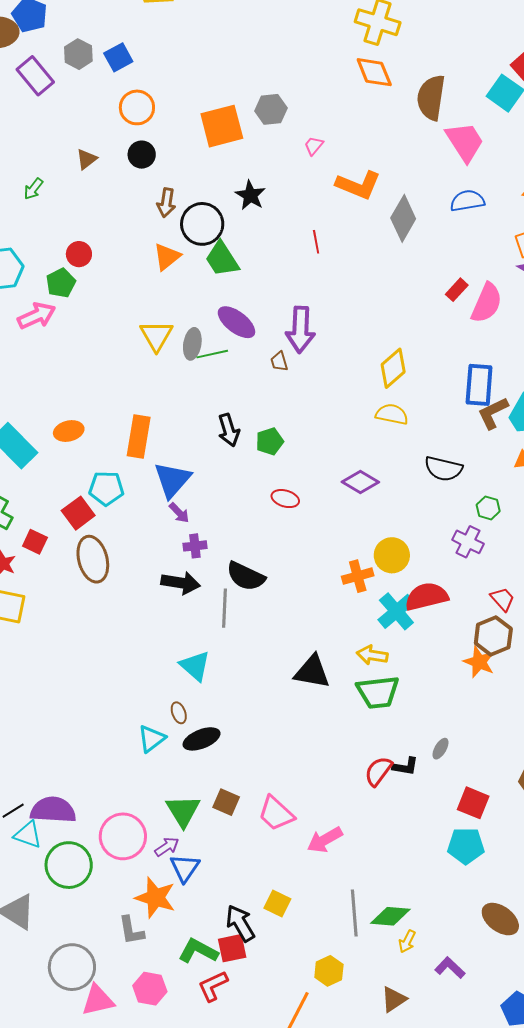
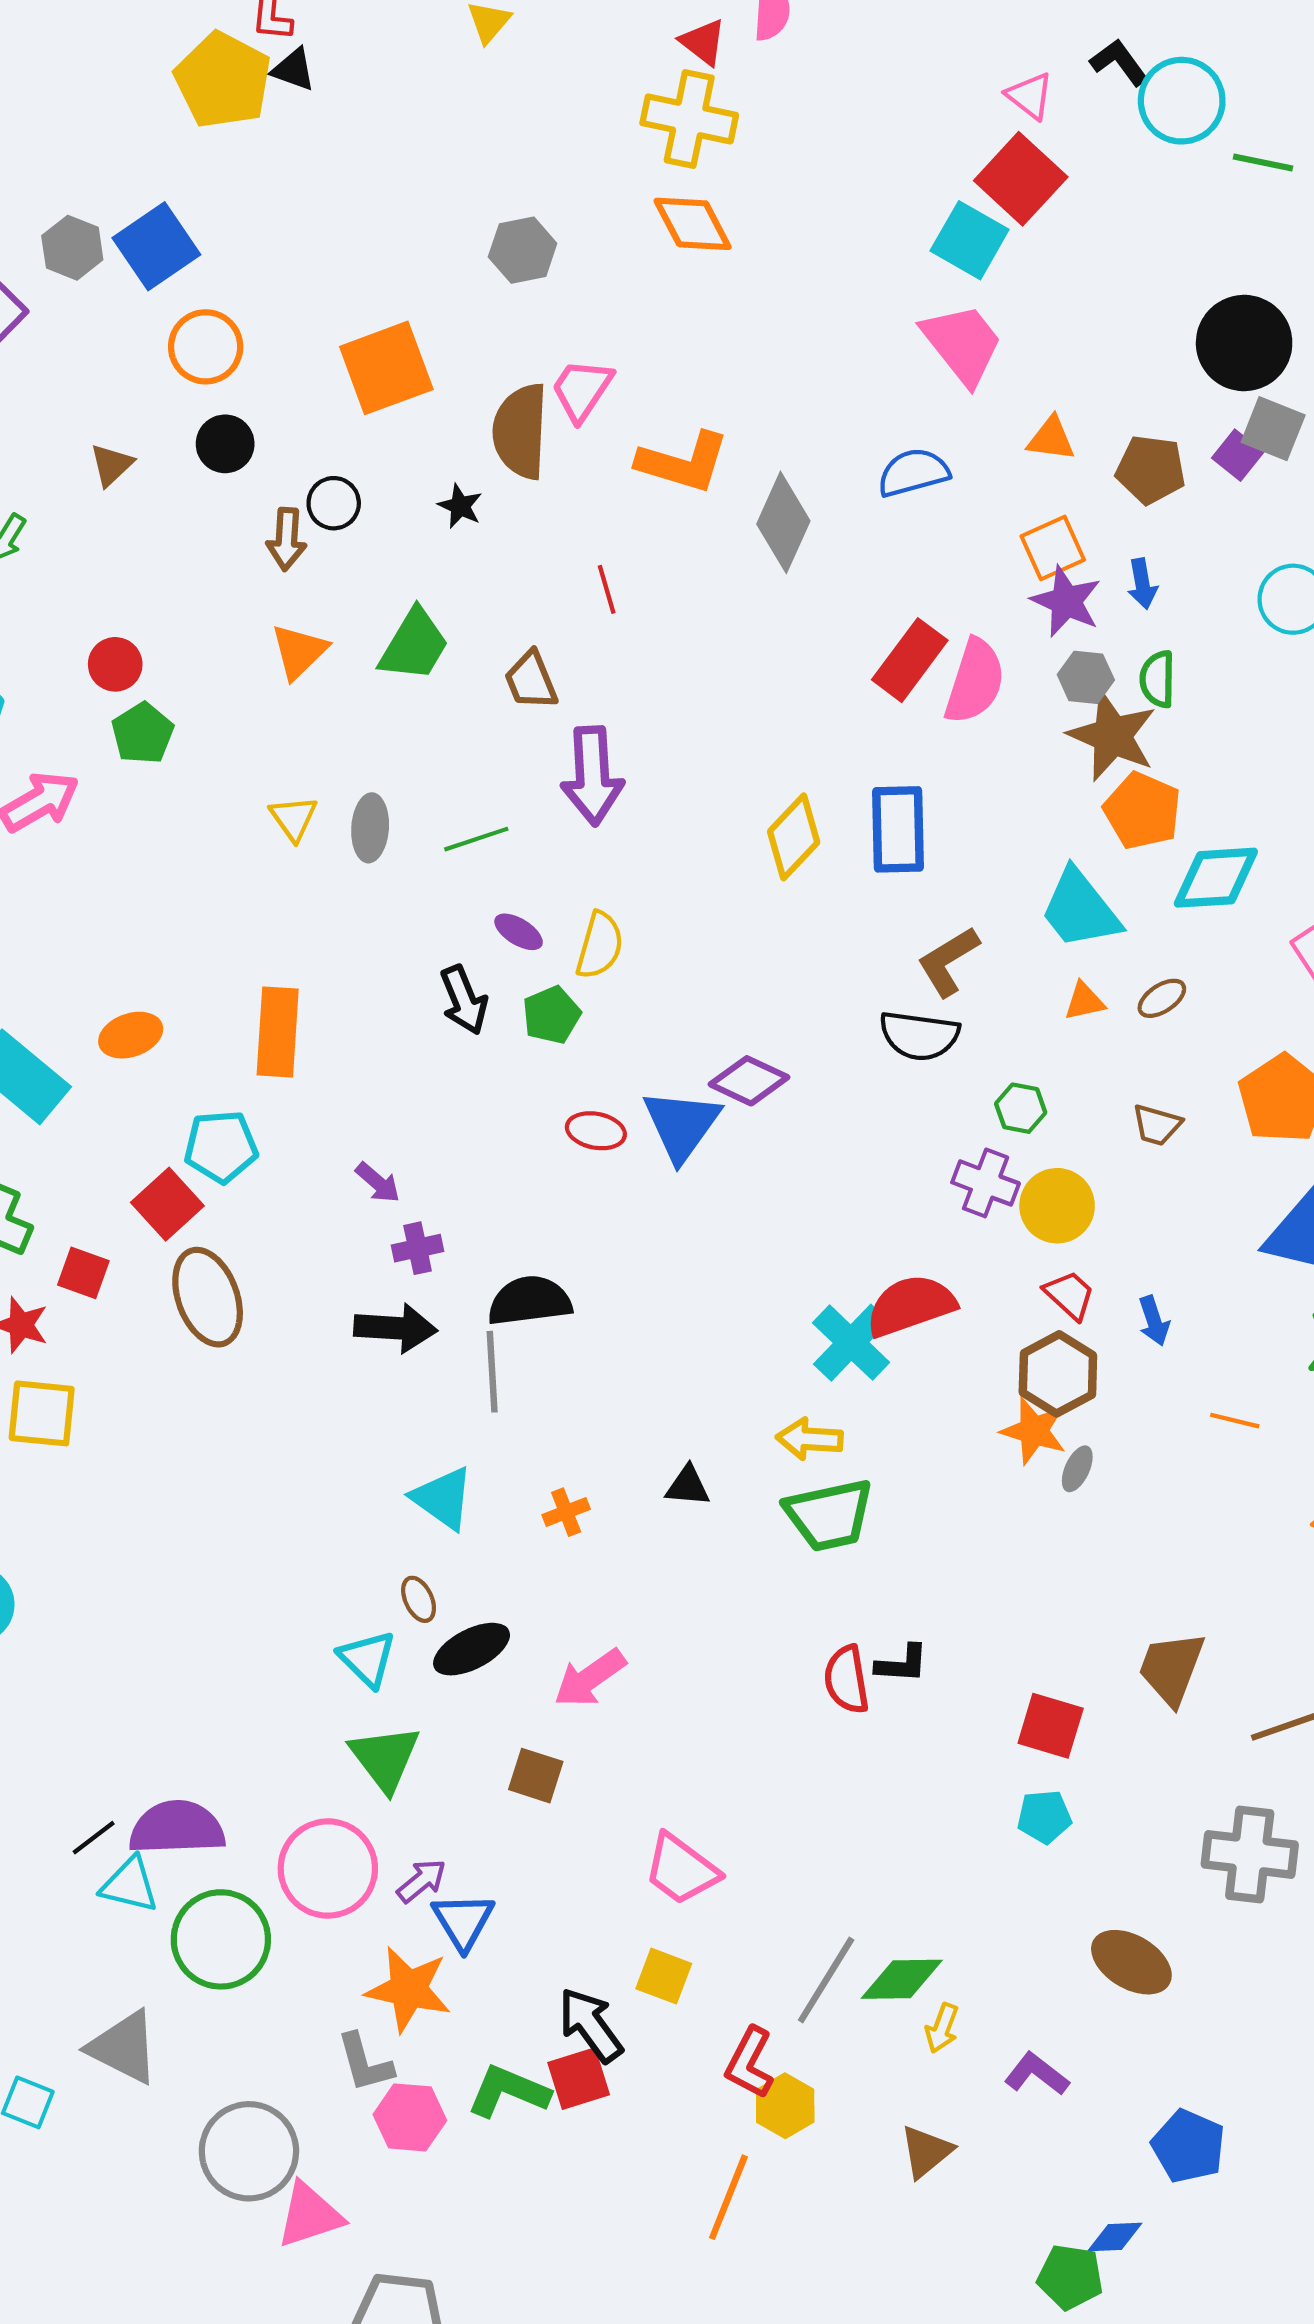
blue square: (118, 57) -> (156, 246), size x1.4
brown semicircle: (431, 98) -> (520, 431), moved
gray hexagon: (271, 109) -> (523, 250), moved
pink trapezoid: (465, 142) -> (962, 344), moved
pink trapezoid: (314, 146) -> (582, 390), size x1.6
black star: (250, 195) -> (460, 506), size x0.7
black circle: (202, 224) -> (334, 503), moved, size x0.6
green trapezoid: (222, 259) -> (414, 645), turned -111
green pentagon: (61, 283) -> (143, 733), moved
red rectangle: (457, 290) -> (910, 660), size x1.6
purple ellipse: (236, 322) -> (519, 932), moved, size x0.6
yellow triangle: (156, 336) -> (293, 818), size x0.7
green line: (212, 354) -> (476, 839), moved
brown trapezoid: (279, 361) -> (531, 680), moved, size x1.4
blue rectangle: (479, 385) -> (898, 829), moved
brown L-shape: (493, 413) -> (948, 961), moved
yellow semicircle: (392, 414) -> (600, 945), moved, turned 100
blue triangle: (172, 480) -> (682, 1125), moved
yellow circle: (392, 555) -> (1057, 1206), moved
black semicircle: (246, 576) -> (530, 1301), turned 153
orange cross: (358, 576) -> (566, 1512), moved, size x0.7
black triangle: (312, 672) -> (688, 1486), size x0.6
cyan triangle: (152, 739) -> (367, 1659), turned -32
gray ellipse: (441, 749) -> (1077, 1469), moved
red semicircle: (378, 771) -> (847, 1679), turned -40
green triangle: (183, 811) -> (385, 1758), moved
pink trapezoid: (276, 813) -> (681, 1869), moved
pink arrow: (325, 840) -> (590, 1678), moved
cyan pentagon: (466, 846) -> (1044, 1817), size x0.7
gray line: (354, 913) -> (826, 1980), turned 42
red L-shape: (213, 986) -> (750, 2063), moved, turned -32
pink hexagon: (150, 989) -> (410, 2117), moved

